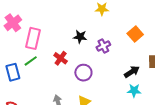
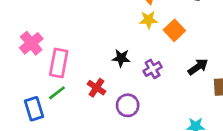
orange square: (135, 34) -> (174, 30), moved
black arrow: (132, 72) -> (198, 67), moved

